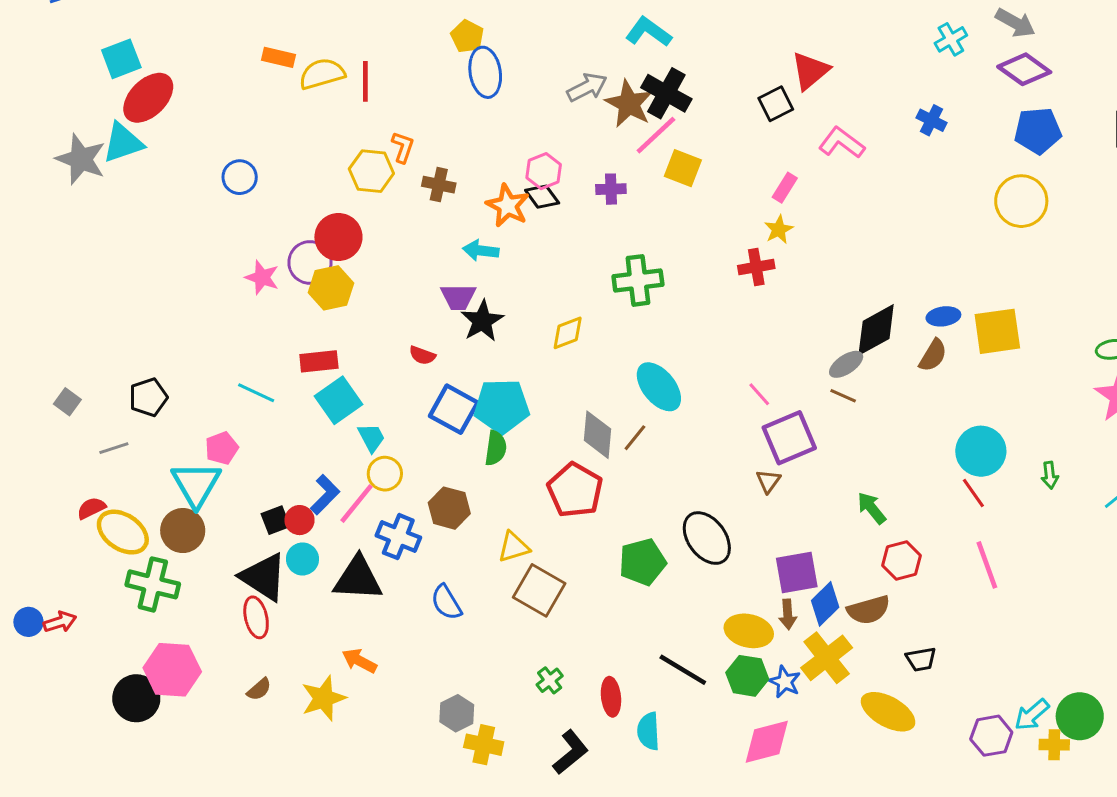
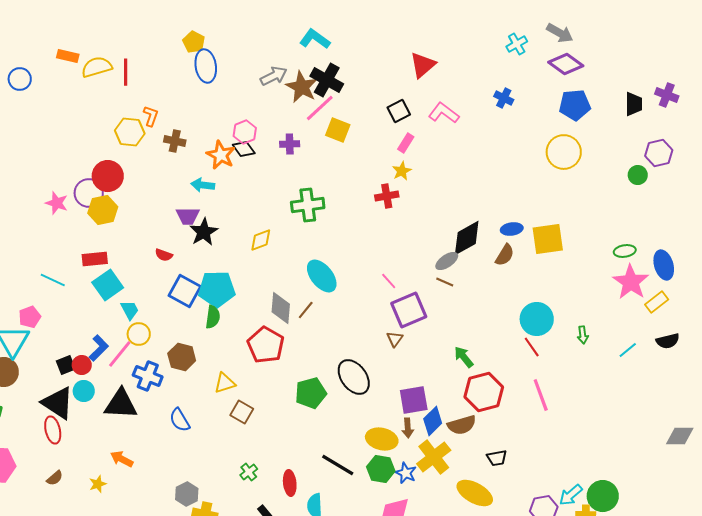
black square: (776, 104) -> (399, 111), moved
blue circle: (240, 177) -> (20, 79), moved
red hexagon: (902, 560) -> (484, 392), size x1.5
brown square: (539, 590) -> (242, 412), size x0.7
yellow star: (323, 698) -> (98, 484), size x0.6

